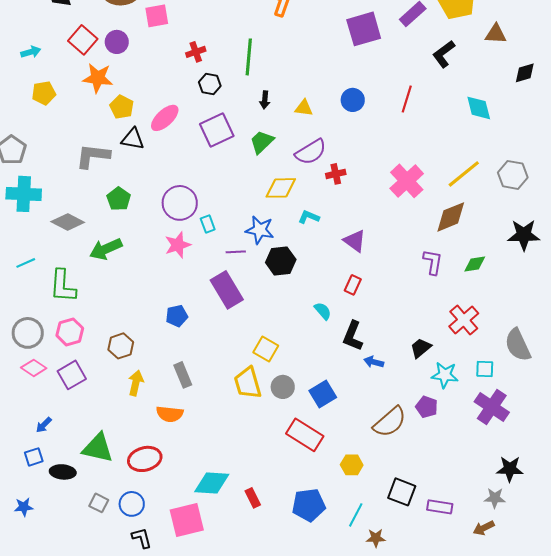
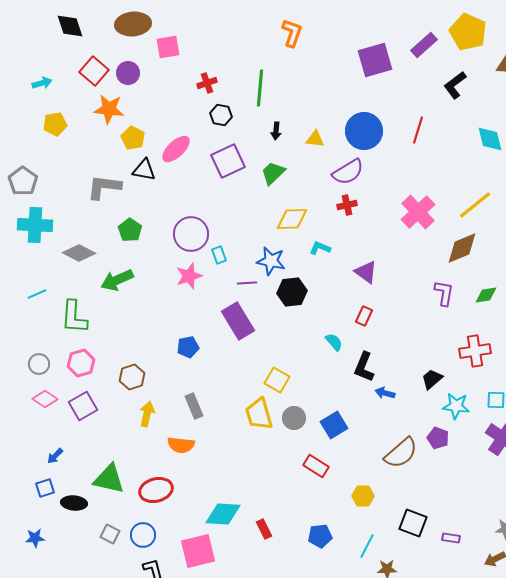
blue circle: (353, 100) -> (364, 131), size x1.6
purple semicircle: (311, 152) -> (348, 172), moved
red cross: (464, 320) -> (475, 351), turned 32
gray circle: (28, 333) -> (39, 364), size x0.7
red rectangle: (305, 435) -> (316, 466), size x0.7
blue pentagon: (309, 505) -> (320, 536), size x0.7
purple rectangle: (440, 507) -> (451, 538), size x0.7

